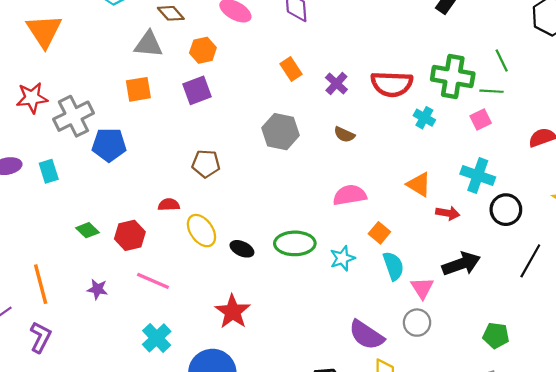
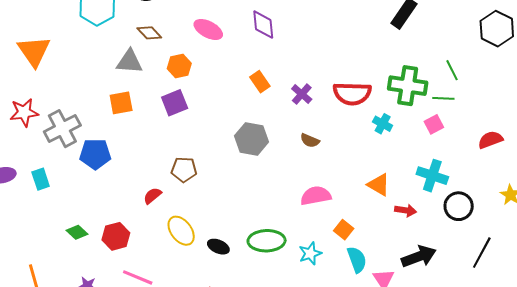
red semicircle: (169, 205) -> (152, 196), moved, turned -36

